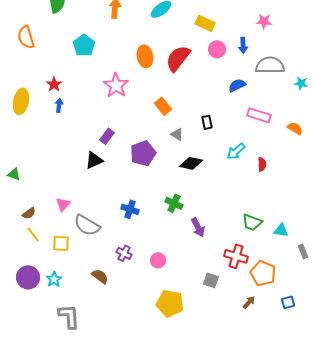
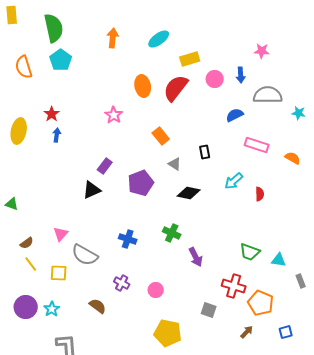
yellow rectangle: (205, 23) -> (190, 59), moved, turned -42
cyan pentagon: (84, 45) -> (61, 60), moved
pink star: (116, 85) -> (114, 115), size x0.7

